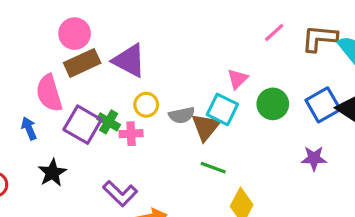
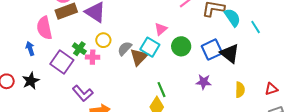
gray semicircle: (182, 115) -> (125, 48), turned 140
purple square: (83, 125) -> (62, 62), moved
green line: (213, 168) -> (162, 90), moved, turned 42
black star: (52, 173) -> (31, 81), moved

